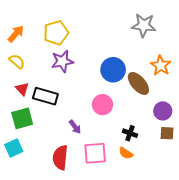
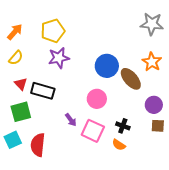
gray star: (144, 25) -> (152, 24), moved
yellow semicircle: (17, 61) -> (16, 58), turned 91
pink square: (95, 153) -> (93, 131), moved, turned 30
red semicircle: (60, 157) -> (38, 145), moved

